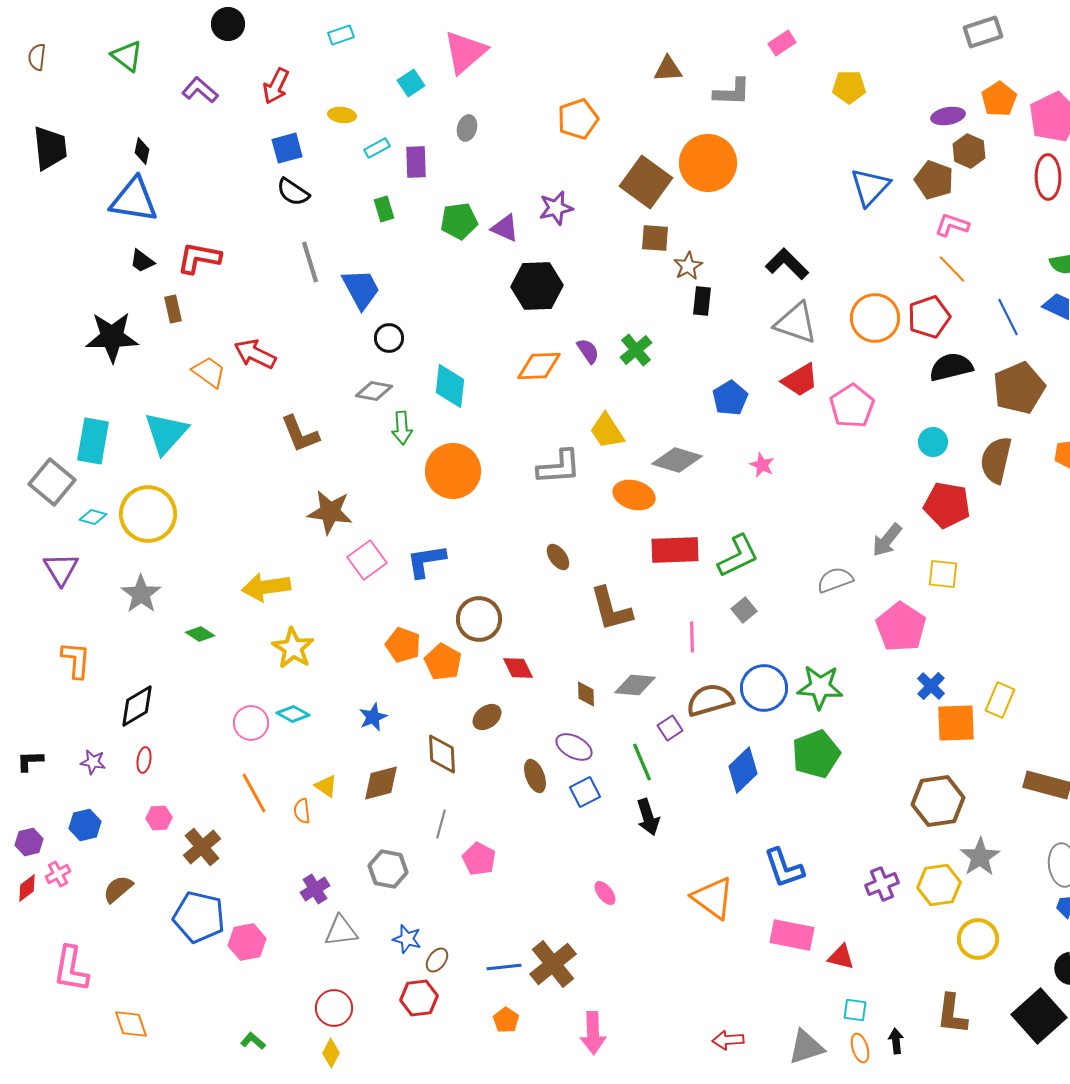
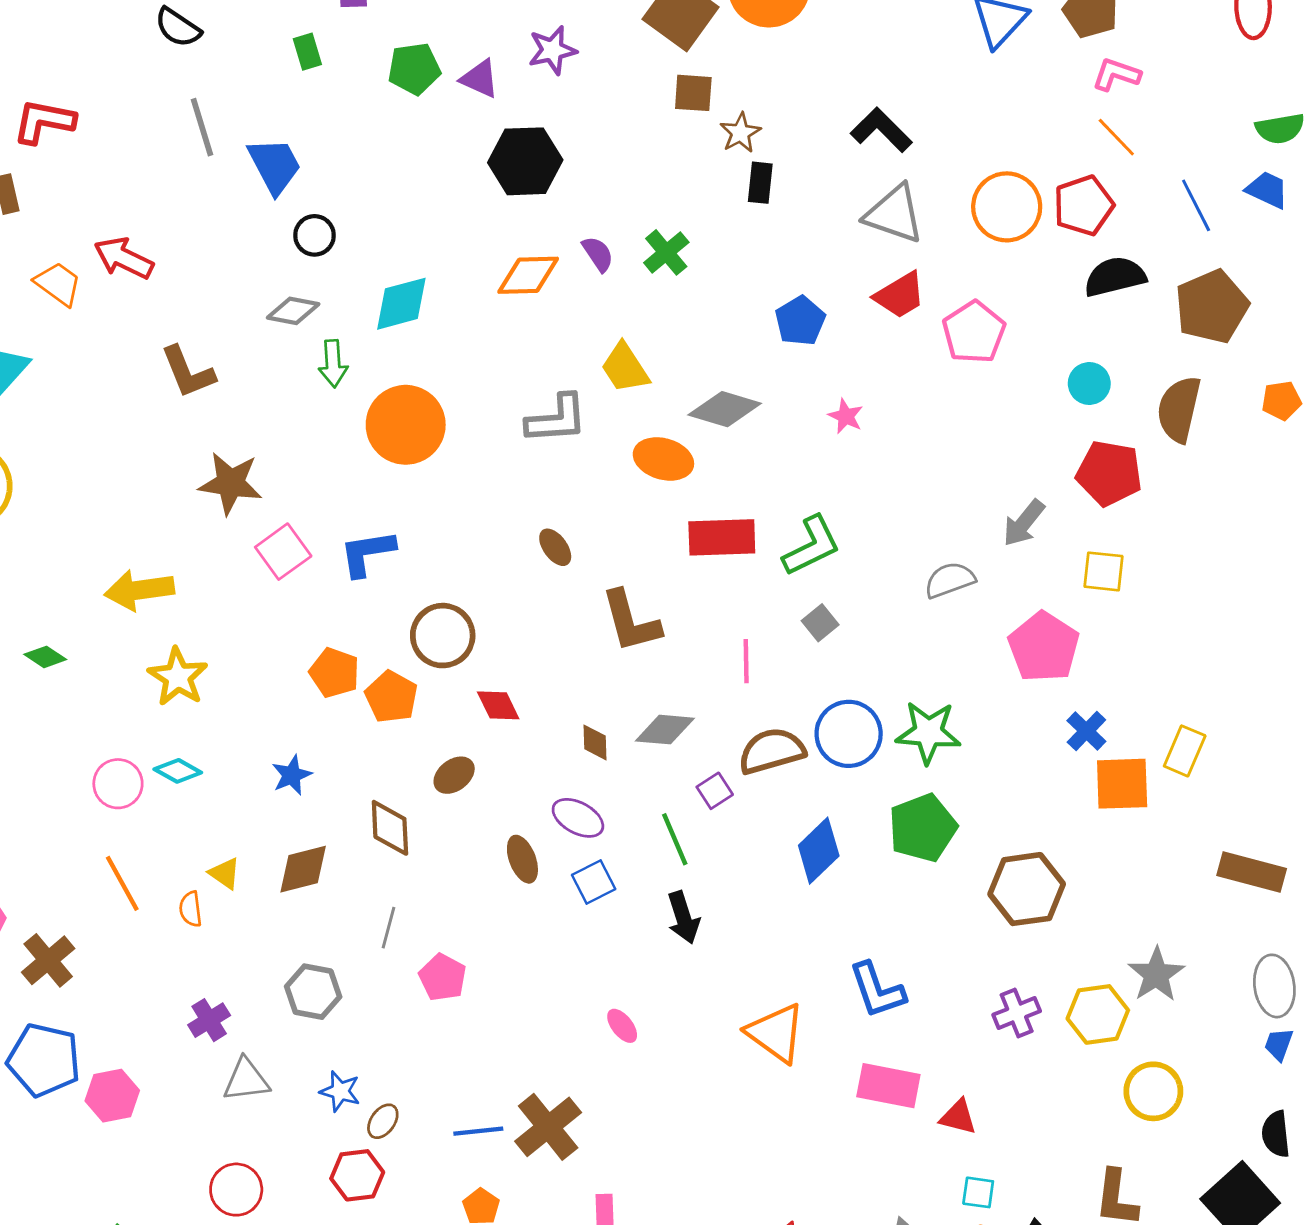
cyan diamond: (450, 386) -> (401, 304), turned 69
brown hexagon: (938, 801) -> (1027, 889), moved

